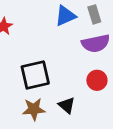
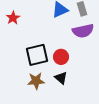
red circle: (97, 80) -> (61, 57), moved

